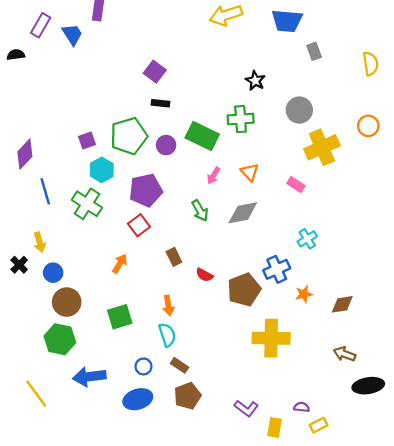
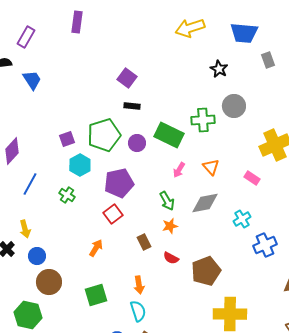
blue trapezoid: (72, 34) -> (32, 80), moved
black star: (255, 81) -> (219, 69), moved
gray circle: (299, 110) -> (234, 106), moved
blue line: (45, 191) -> (30, 184), turned 45
green cross: (87, 204) -> (67, 195), size x0.6
cyan cross: (307, 239) -> (242, 219), moved
blue cross: (277, 269) -> (265, 245), moved
orange star: (304, 294) -> (170, 226), moved
green hexagon: (60, 339) -> (28, 315), moved

